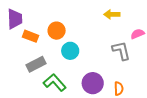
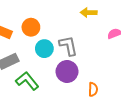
gray L-shape: (121, 51) -> (68, 46), moved
purple circle: (93, 83) -> (67, 72), moved

